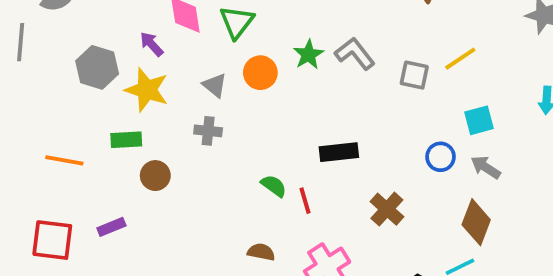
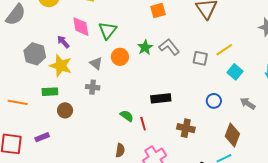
cyan square: (479, 120) -> (235, 72), moved, turned -35
gray arrow: (486, 167) -> (248, 103), moved
brown cross: (387, 209) -> (186, 128), turned -30
brown semicircle: (261, 252) -> (120, 150), turned 88

